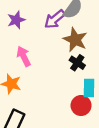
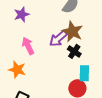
purple arrow: (55, 19) -> (58, 39), moved

